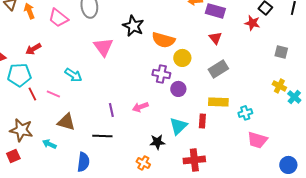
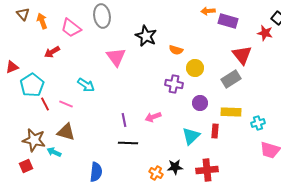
red triangle: (215, 38) -> (242, 55), moved, size x1.5
orange semicircle: (163, 40) -> (176, 50), size x0.6
red arrow: (33, 49) -> (52, 52), moved
cyan pentagon: (19, 75) -> (32, 85), turned -30
purple circle: (178, 89) -> (200, 103), moved
brown triangle: (66, 122) -> (66, 132), moved
black line: (102, 136) -> (128, 143), moved
black star: (157, 142) -> (175, 167), moved
cyan arrow: (49, 144) -> (54, 152), moved

